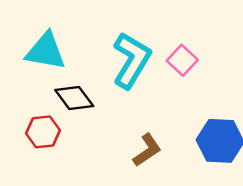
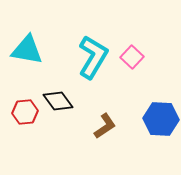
black diamond: (74, 98) -> (58, 101), moved

